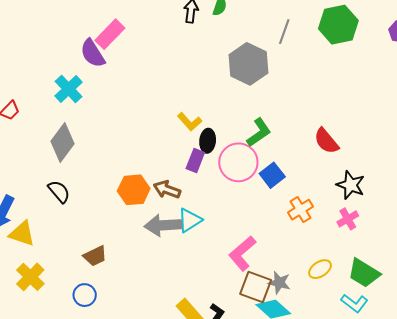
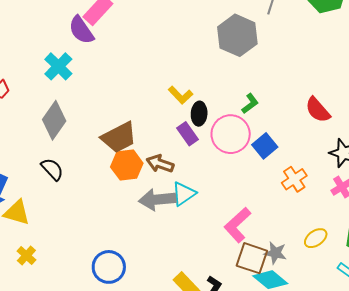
green L-shape: (259, 132) -> (250, 104), size x0.7
purple rectangle: (195, 161) -> (187, 134), turned -55
brown trapezoid: (95, 256) -> (119, 137), moved, size x1.5
yellow cross: (30, 277) -> (26, 255), size x0.7
blue circle: (85, 295) -> (109, 267), moved, size x1.4

